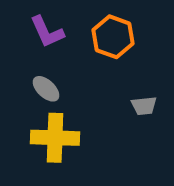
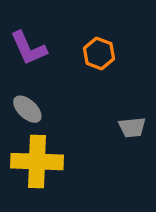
orange hexagon: (113, 37) -> (99, 53), size x0.7

